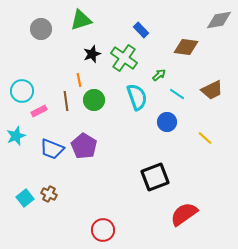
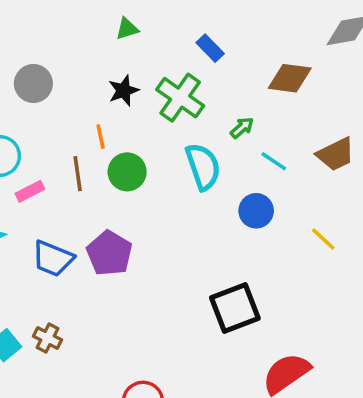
green triangle: (81, 20) -> (127, 29), moved, size x0.6
gray circle: (41, 29) -> (33, 84), moved

